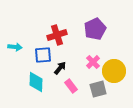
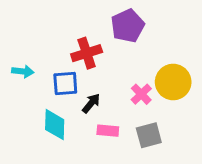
purple pentagon: (95, 29) -> (128, 26), moved
yellow circle: (114, 71) -> (173, 82), moved
pink rectangle: (71, 86) -> (108, 131), turned -48

